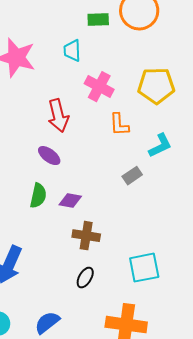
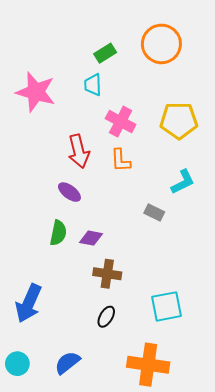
green rectangle: (98, 20) -> (105, 53), moved, turned -30
orange L-shape: (119, 125) -> (121, 160), moved
gray rectangle: (132, 176) -> (154, 212), turned 60

